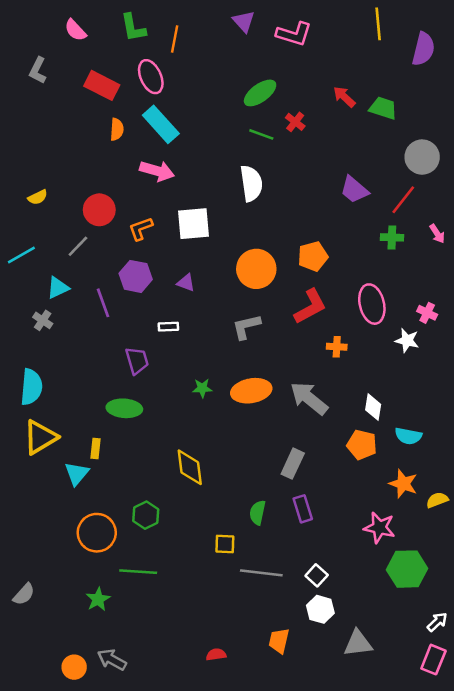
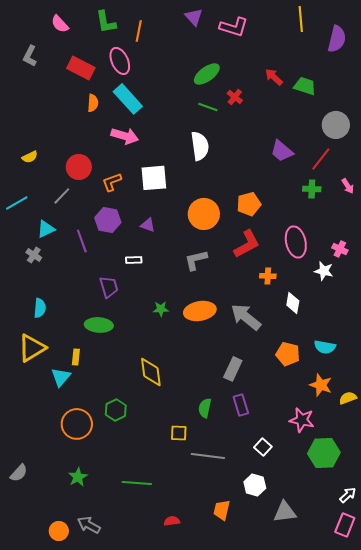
cyan semicircle: (31, 387) -> (40, 308), moved, size x0.7
white diamond: (373, 407) -> (293, 303), moved
green line: (138, 572) -> (137, 483), moved
white square: (317, 575) -> (263, 447), moved

